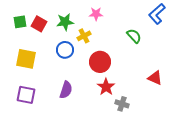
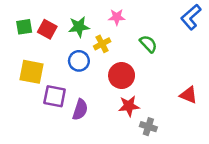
green semicircle: (134, 36) -> (148, 44), moved
red star: (106, 87) -> (129, 106), turned 30
purple square: (26, 95) -> (55, 96), moved

